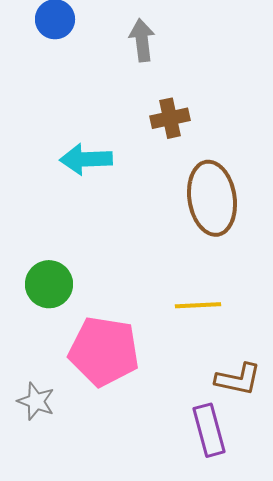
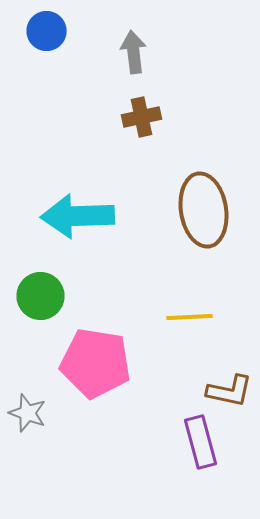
brown cross: (170, 118) -> (142, 117), moved
cyan arrow: (86, 159) -> (78, 216), moved, size x1.4

